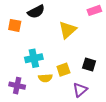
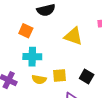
orange square: (15, 25) -> (26, 31), moved
yellow triangle: (68, 30) -> (73, 36), turned 48

